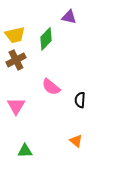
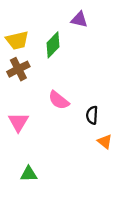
orange triangle: (76, 141) -> (105, 142), moved

